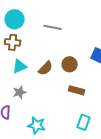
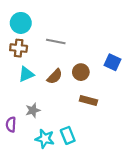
gray line: (53, 27) -> (56, 42), moved
gray star: (20, 92) -> (33, 110), moved
cyan rectangle: (84, 122) -> (68, 135), moved, turned -42

